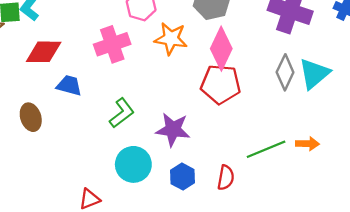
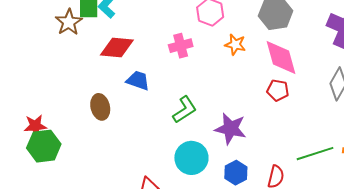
orange star: (171, 39) -> (235, 45), size x0.7
pink cross: (112, 44) -> (181, 46), size x0.7
pink diamond: (221, 49) -> (281, 57), turned -45
red pentagon: (221, 84) -> (278, 90), size x0.6

